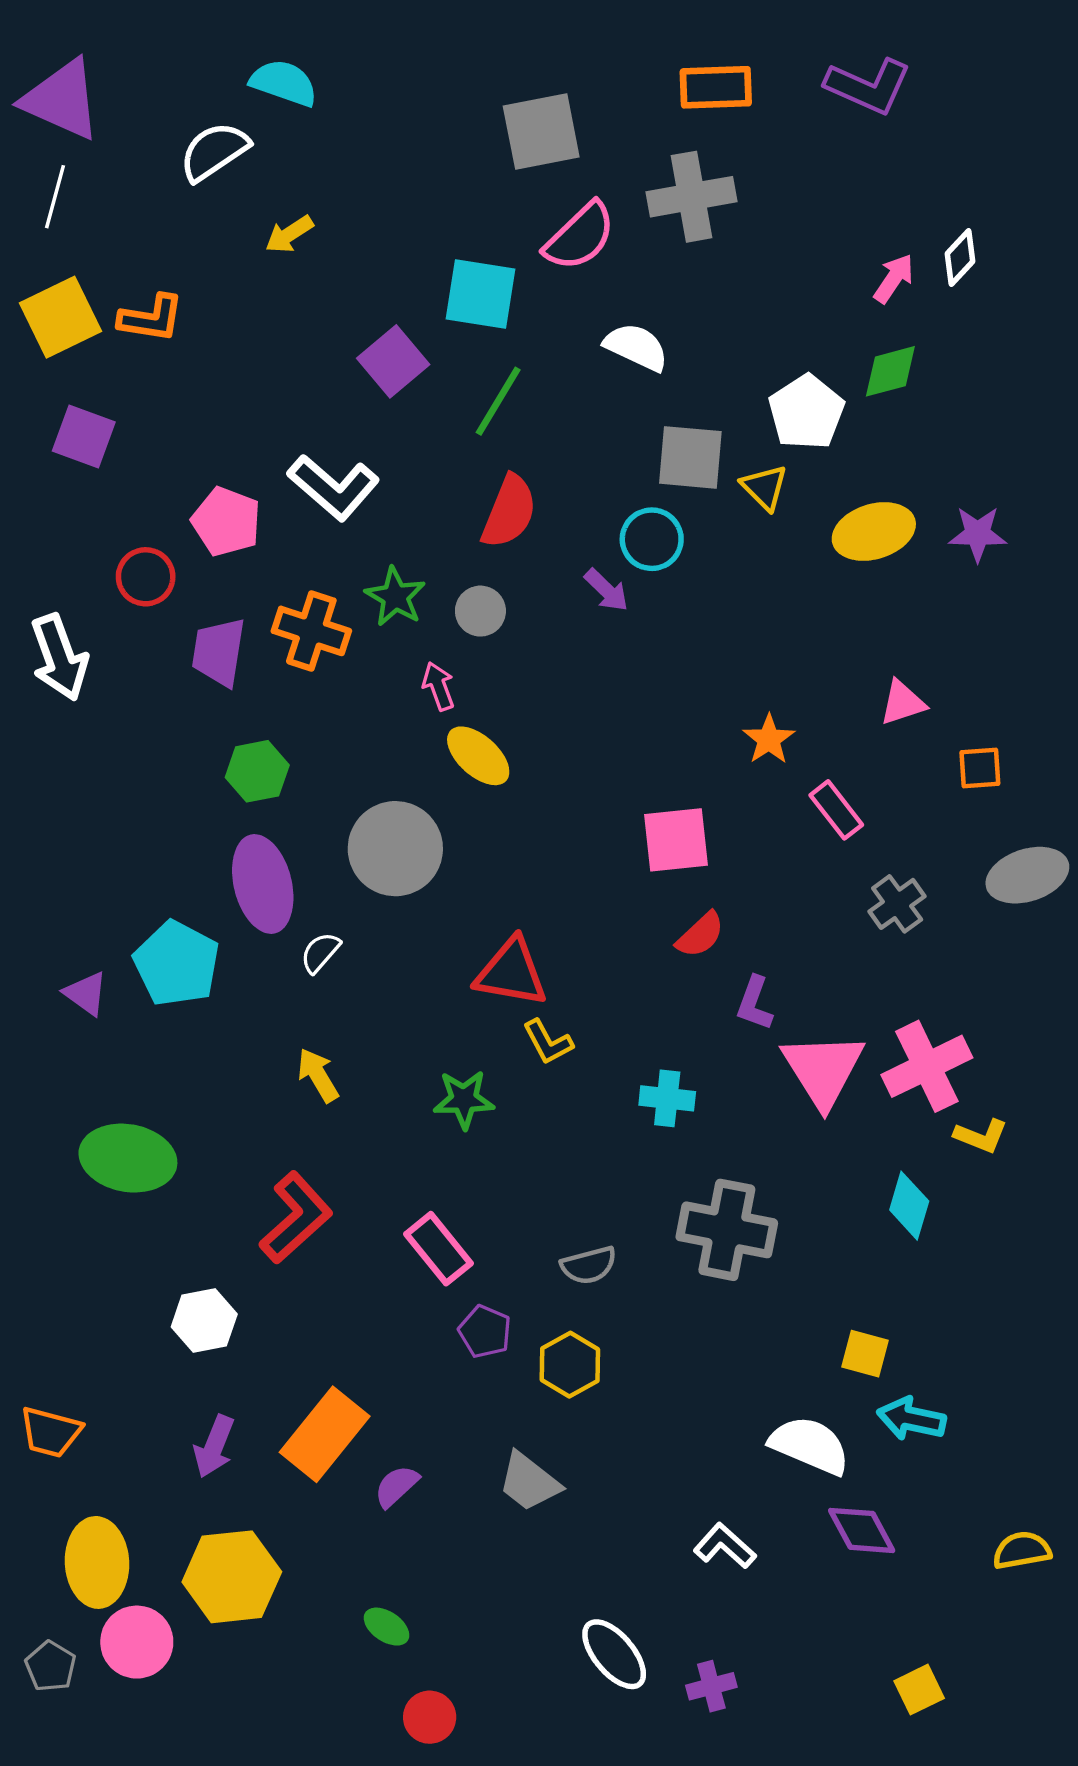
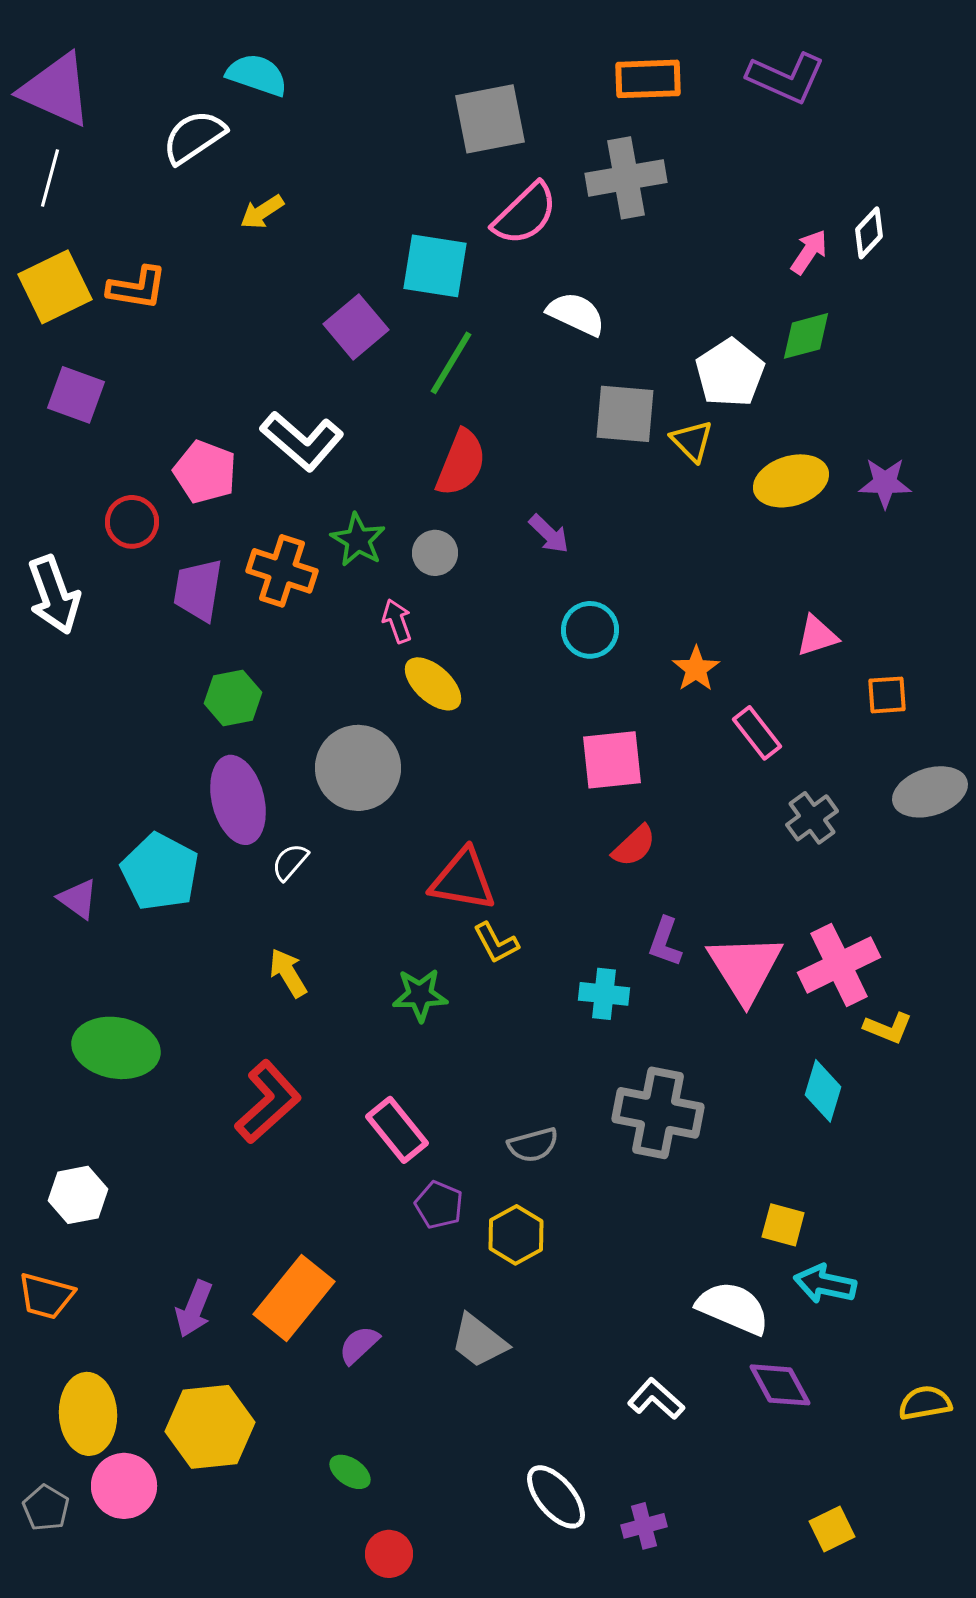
cyan circle: (652, 539) -> (590, 630), moved
purple L-shape: (754, 1003) -> (665, 942), moved
white hexagon: (204, 1320) -> (78, 1195), moved

